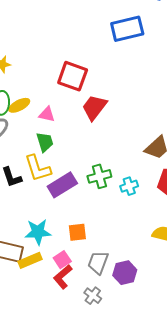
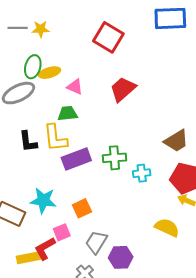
red square: (73, 76) -> (108, 37), moved
green trapezoid: (45, 142) -> (68, 113), turned -90
orange square: (77, 232) -> (82, 208), turned -30
yellow rectangle: (30, 260) -> (28, 258), moved
red L-shape: (63, 277) -> (45, 249), moved

